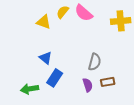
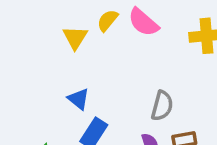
yellow triangle: (44, 22) -> (75, 38), turned 42

